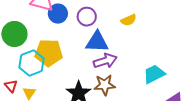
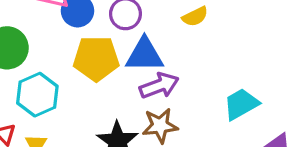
yellow pentagon: (49, 53) -> (96, 58), moved

